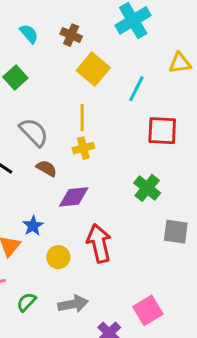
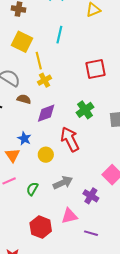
yellow square: (93, 69) -> (22, 42), moved
cyan line: (136, 89) -> (59, 35), moved
red square: (162, 131) -> (95, 69), moved
green cross: (147, 188) -> (85, 110), moved, turned 30

